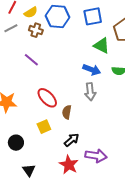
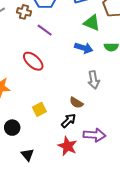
purple line: (31, 60) -> (45, 30), moved
gray arrow: (90, 92) -> (94, 80), moved
red ellipse: (47, 98) -> (33, 61), moved
brown semicircle: (67, 112) -> (76, 103), moved, turned -64

